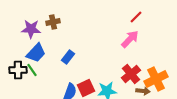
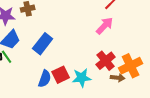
blue rectangle: (68, 57) -> (43, 44), size x1.5

